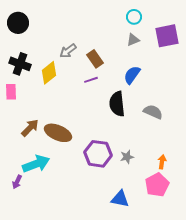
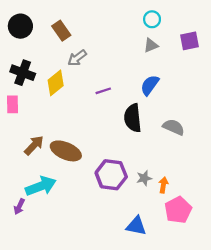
purple square: (167, 36) -> (189, 41), size x0.7
brown rectangle: (95, 59) -> (61, 31), moved
orange arrow: (162, 162) -> (163, 185), moved

